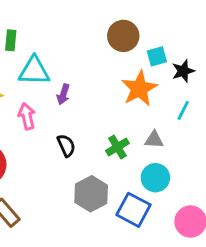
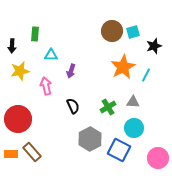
cyan square: (157, 56) -> (133, 32), moved
cyan triangle: (34, 71) -> (51, 55), size x0.6
black star: (183, 71) -> (154, 46), moved
cyan line: (183, 110) -> (146, 75), moved

